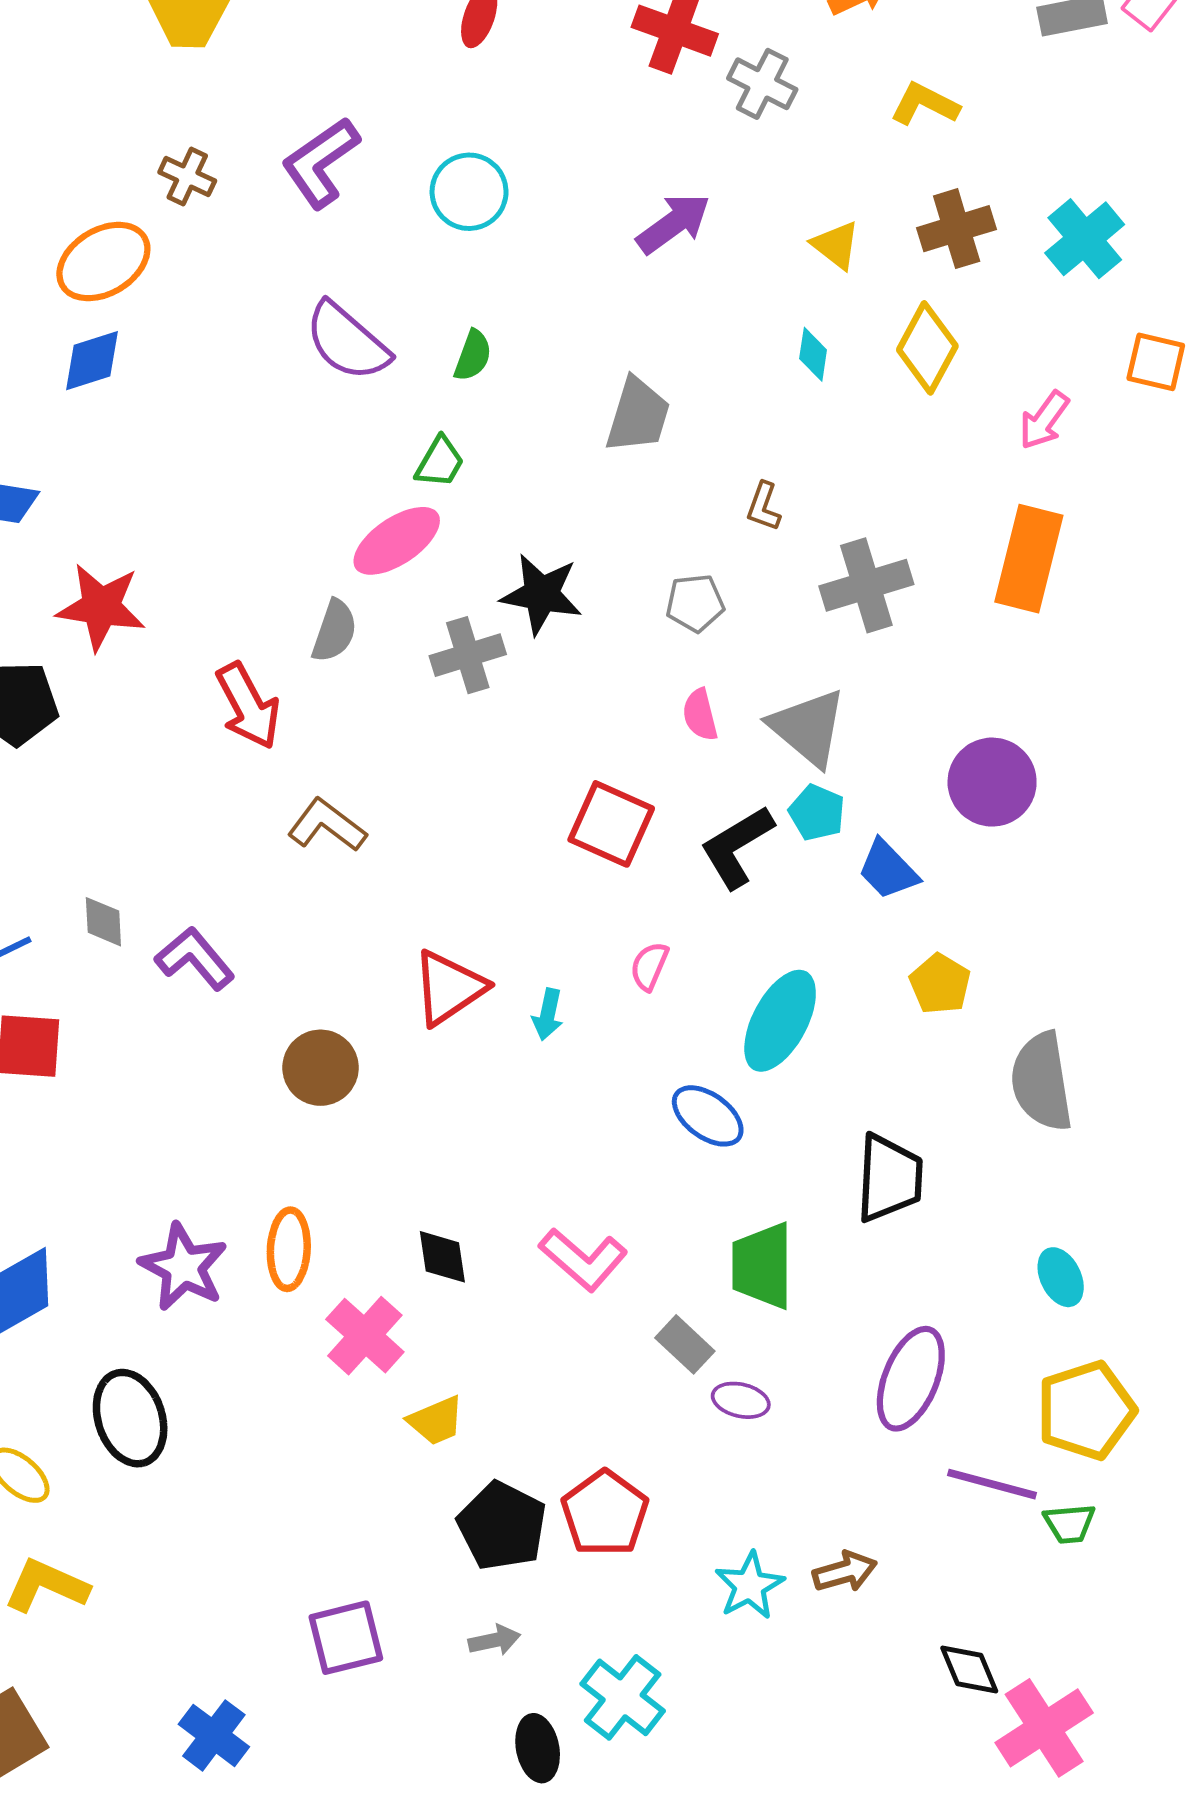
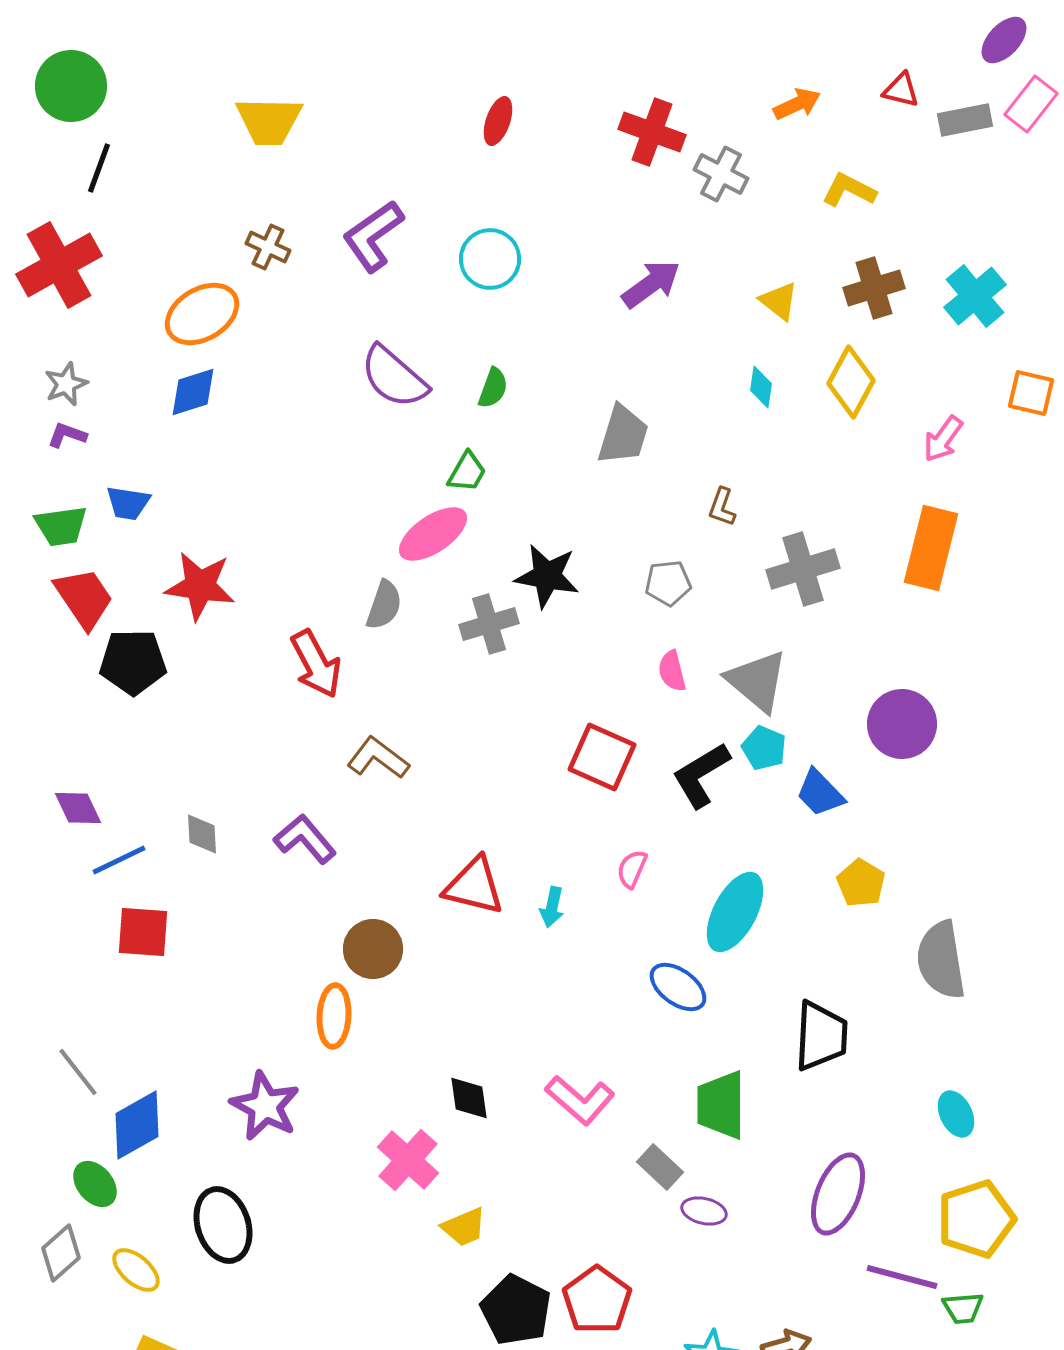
purple L-shape: (195, 959) -> (305, 839), moved
red triangle: (449, 988) -> (474, 886), turned 48
orange ellipse: (289, 1249) -> (334, 1016), moved

